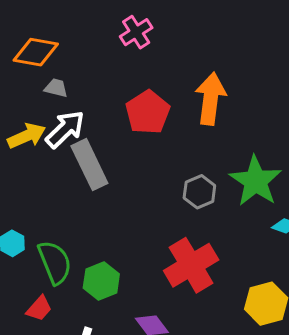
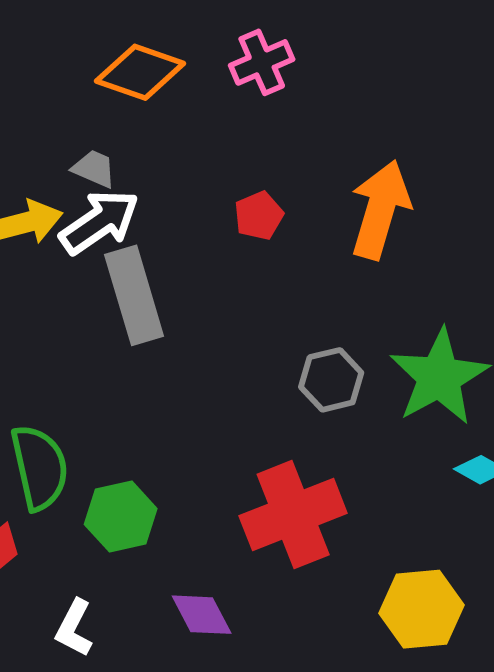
orange diamond: (36, 52) -> (140, 72), moved
gray trapezoid: (56, 88) -> (94, 169), moved
red pentagon: (148, 112) -> (259, 216), size x0.6

